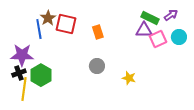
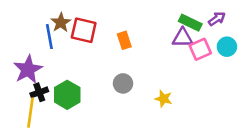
purple star: (22, 55) -> (28, 70), turned -30
black cross: (19, 73) -> (39, 92), moved
green hexagon: (41, 75) -> (67, 95), moved

